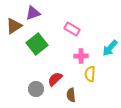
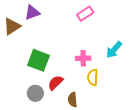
pink rectangle: (72, 29) -> (85, 14), moved, turned -63
green square: (37, 44) -> (39, 60), moved, turned -30

